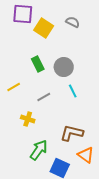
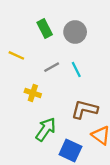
yellow line: (14, 87) -> (16, 55), turned 56
cyan line: (73, 91) -> (76, 70), moved

